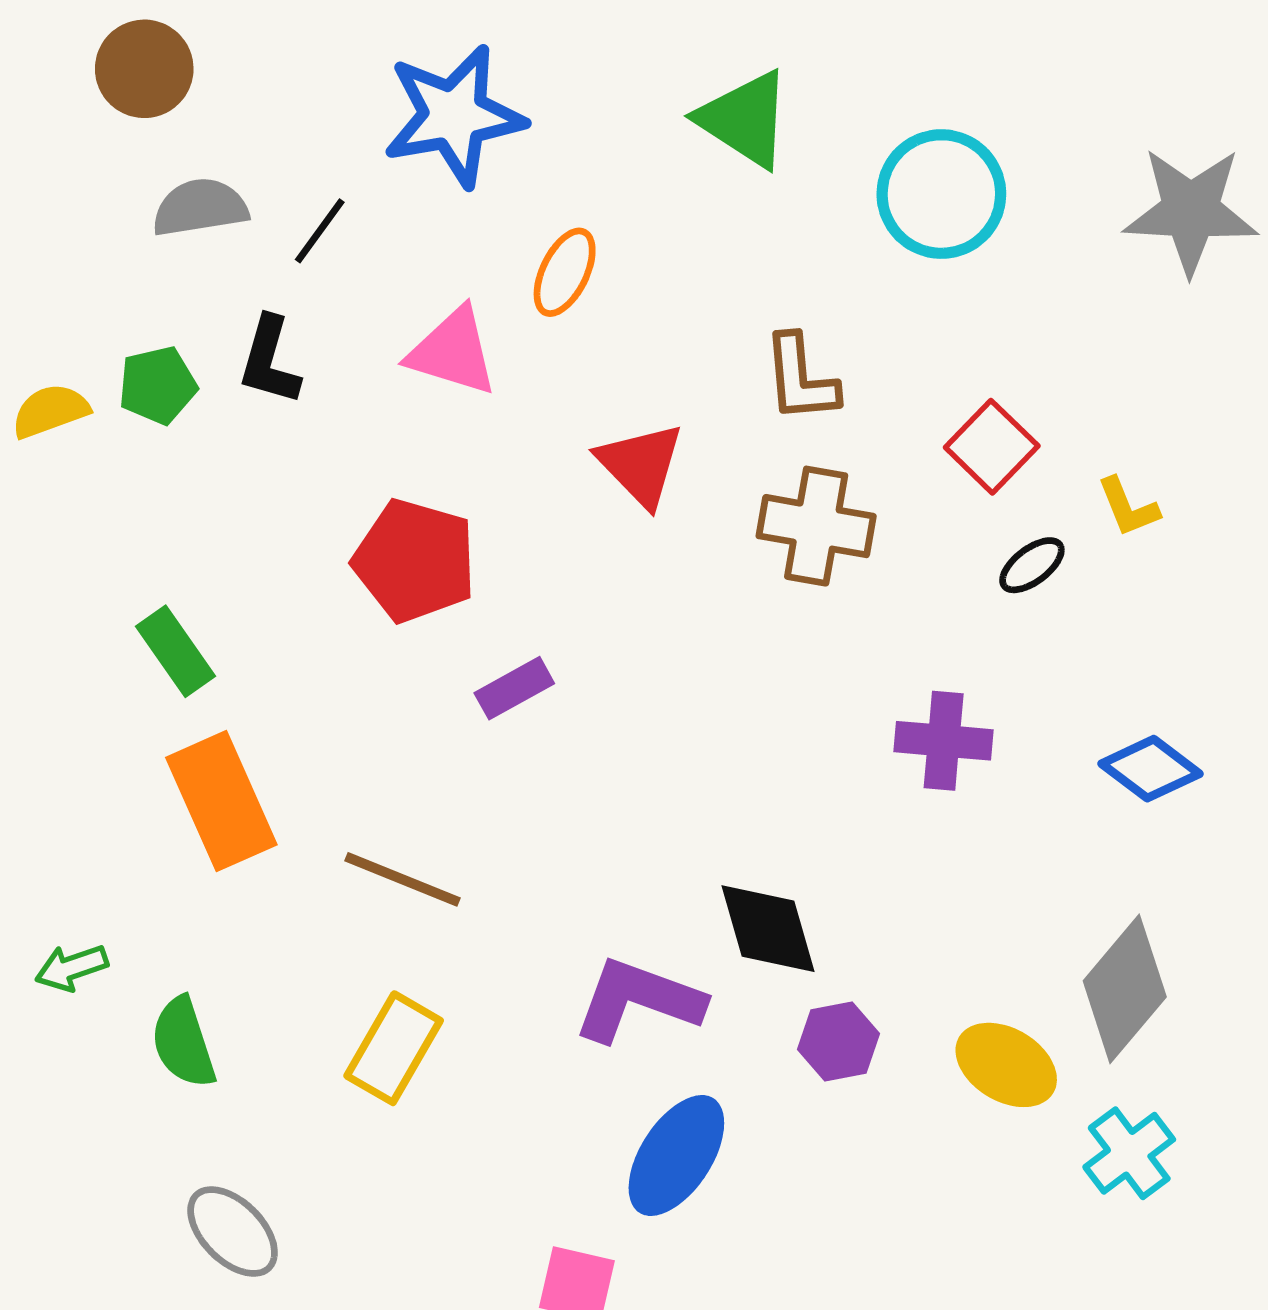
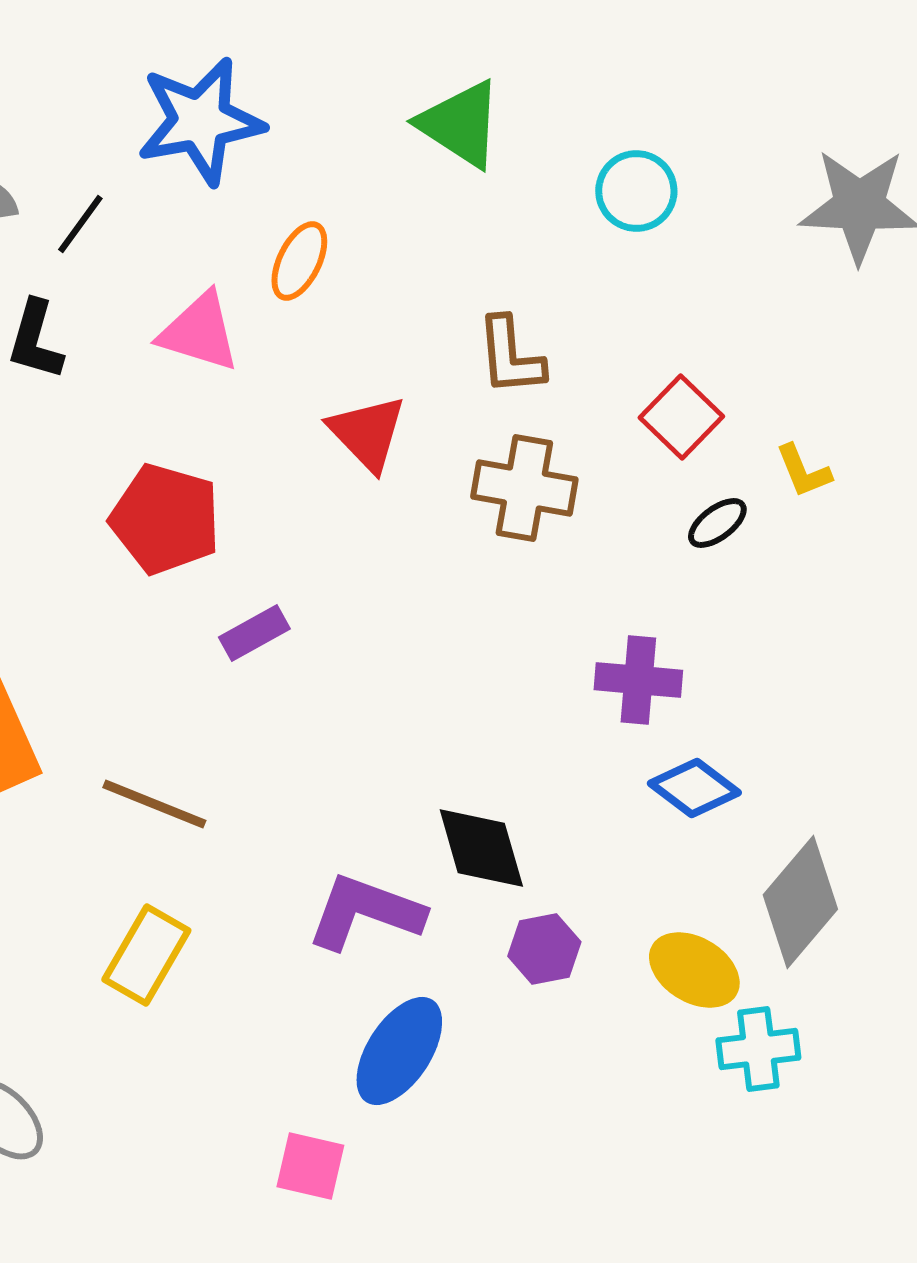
cyan circle: (941, 194) -> (636, 191), size x0.7
blue diamond: (1150, 769) -> (694, 788), moved
cyan cross: (1129, 1153) -> (758, 1049), moved, turned 30

